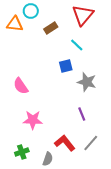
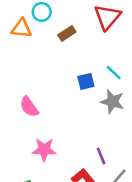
cyan line: (77, 45) -> (114, 73), moved
purple line: (82, 114) -> (101, 156), moved

